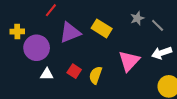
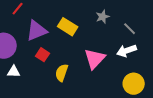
gray line: (158, 25) -> (130, 29), moved
red square: (74, 71) -> (43, 55), moved

